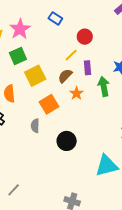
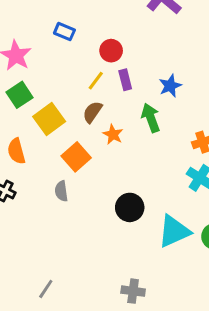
purple rectangle: (88, 68) -> (125, 80), moved
black circle: (67, 141) -> (130, 207), moved

